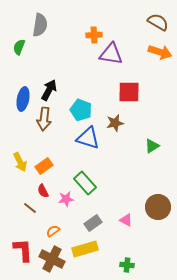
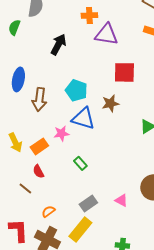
black arrow: (49, 90) -> (58, 44), moved
green rectangle: (85, 183) -> (80, 163), size x0.6
pink star: (66, 199) -> (61, 133), moved
yellow rectangle: (85, 249) -> (80, 229), turned -35

